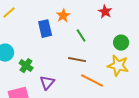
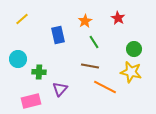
orange star: (63, 16) -> (85, 21), moved
green cross: (26, 66) -> (39, 72), turned -32

